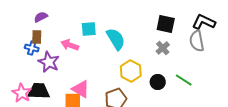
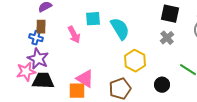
pink arrow: (70, 45) -> (74, 35), turned -138
purple star: (49, 62) -> (38, 59), moved
black circle: (158, 82) -> (162, 85), moved
pink star: (22, 93) -> (26, 72), moved, turned 30

